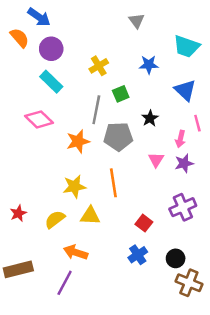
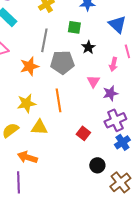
green square: (121, 94) -> (74, 27), moved, turned 32
purple star: (184, 163) -> (110, 93), moved
blue cross: (138, 255) -> (122, 142), moved
black circle: (176, 258) -> (97, 165), moved
purple line: (65, 283) -> (18, 182), turned -30
brown cross: (189, 283) -> (120, 182), turned 30

